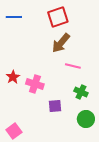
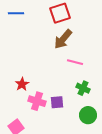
red star: (13, 77) -> (22, 84), moved
pink cross: (35, 84) -> (37, 101), moved

